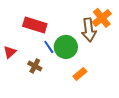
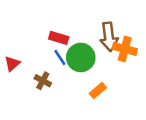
orange cross: (102, 18) -> (125, 49), moved, turned -36
red rectangle: (35, 25) -> (59, 38), moved, size x0.7

